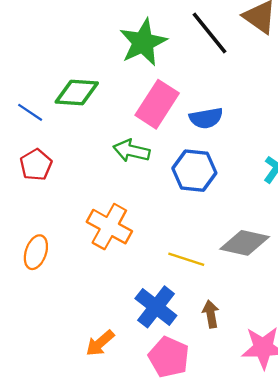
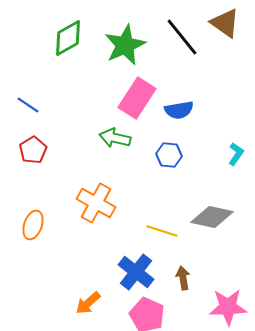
green diamond: (77, 93) -> (68, 38), moved, turned -33
blue hexagon: (194, 171) -> (169, 155), size x0.7

